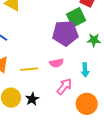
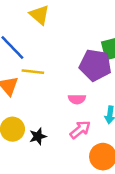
yellow line: (29, 69) -> (33, 72), moved

